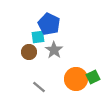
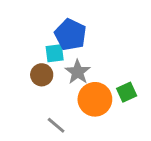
green square: (93, 77) -> (127, 92), moved
orange circle: (76, 79) -> (95, 99), moved

